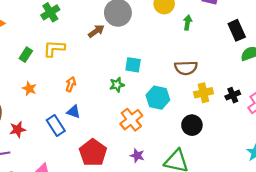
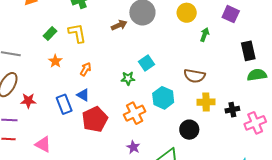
yellow L-shape: (54, 48) -> (77, 33), turned 65
cyan square: (133, 65) -> (147, 63), turned 35
orange star: (29, 89) -> (55, 61), moved
red pentagon: (93, 153) -> (95, 119), moved

